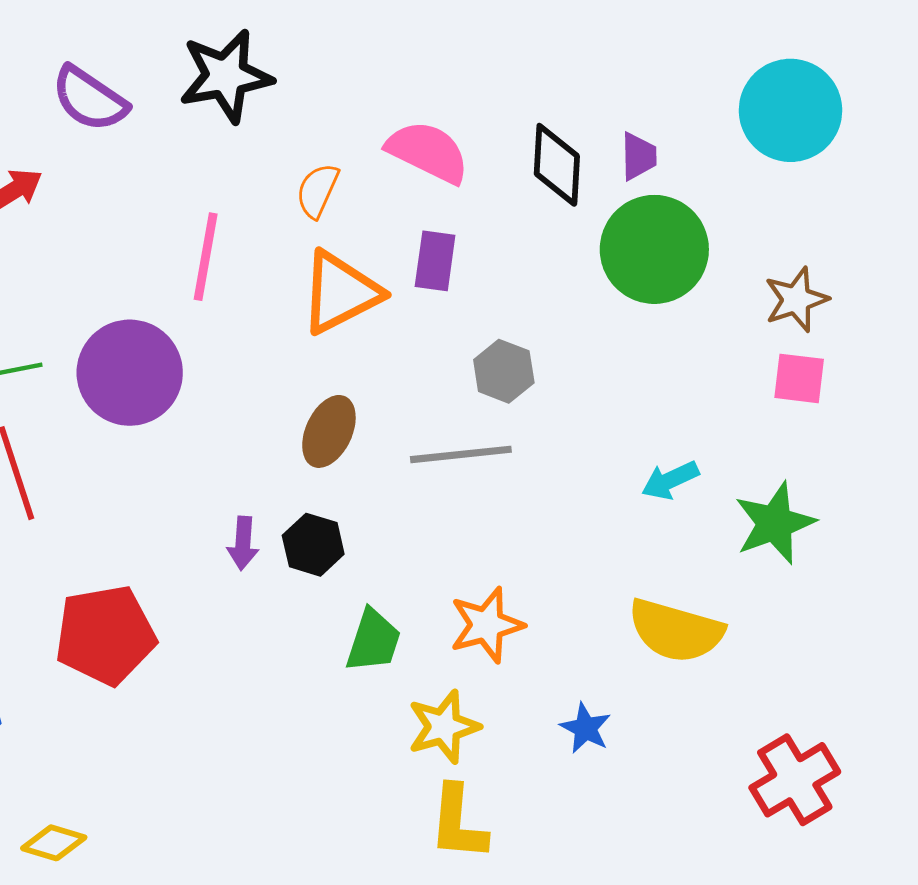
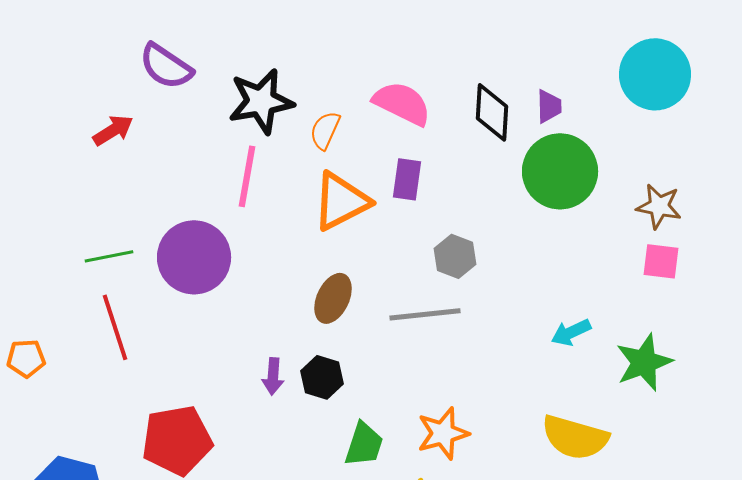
black star: (226, 76) -> (261, 101), moved
brown star: (796, 300) -> (659, 206), turned 30

